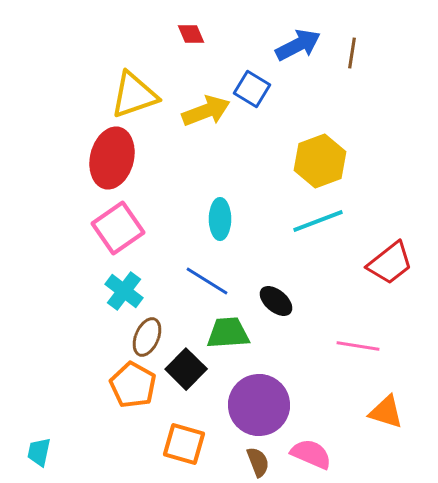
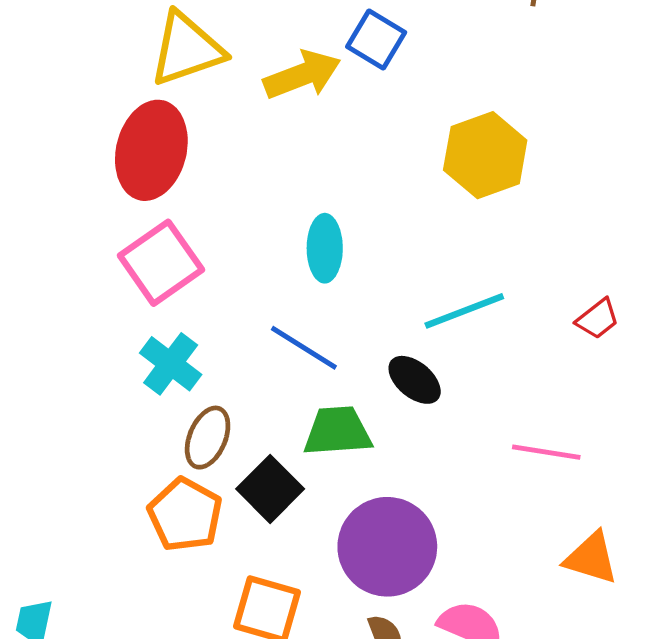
cyan line: (318, 221) -> (464, 311), moved
red trapezoid: (390, 263) -> (598, 319), size x0.6

